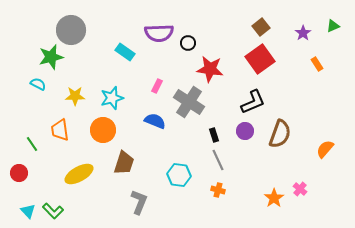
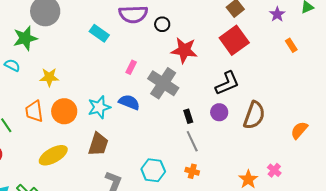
cyan star: (112, 98) -> (99, 107), moved
orange circle: (103, 130) -> (64, 111), moved
cyan hexagon: (179, 175) -> (153, 170), moved

